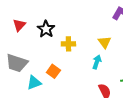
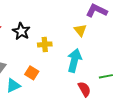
yellow triangle: (105, 42) -> (80, 30), moved
cyan arrow: (97, 62) -> (74, 60), size x1.6

